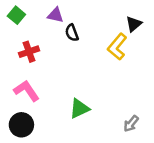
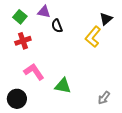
green square: (16, 15) -> (20, 17), moved
pink L-shape: (26, 91) -> (34, 72), moved
green triangle: (79, 108) -> (63, 86), turned 36

